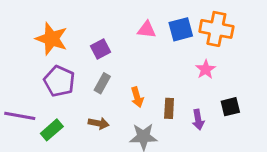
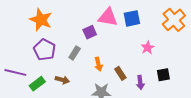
orange cross: (216, 29) -> (174, 20), moved, turned 35
pink triangle: (147, 30) -> (108, 17), size x1.5
purple square: (101, 49) -> (90, 32), moved
brown rectangle: (169, 108) -> (120, 73), turned -40
brown arrow: (99, 123) -> (62, 80), moved

